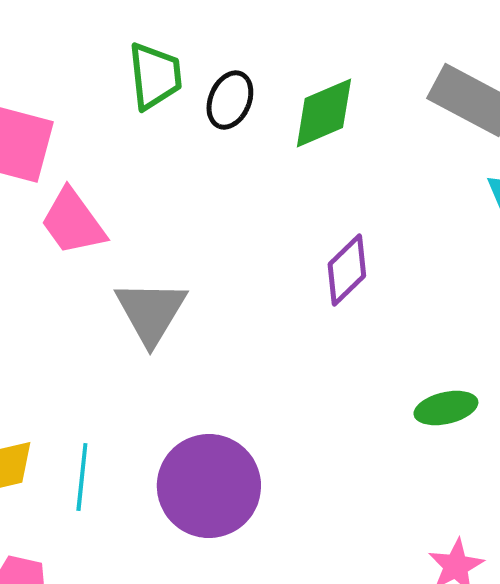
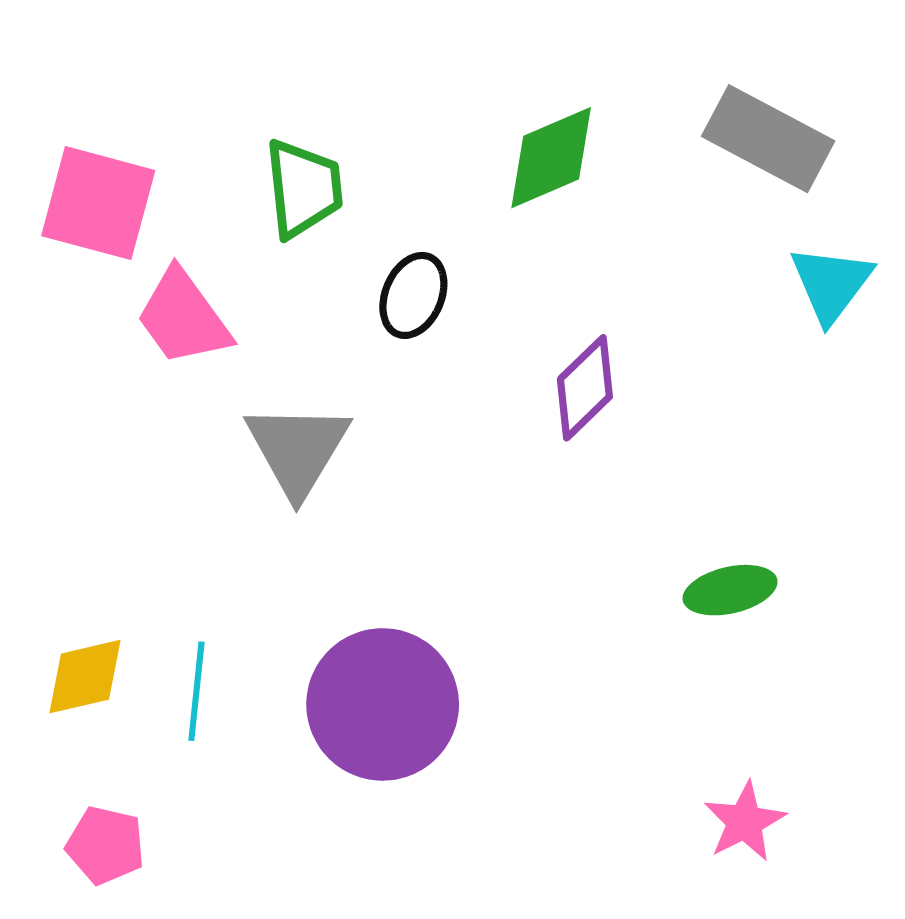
green trapezoid: (155, 76) -> (303, 188), moved
black ellipse: (230, 100) -> (413, 295), moved

